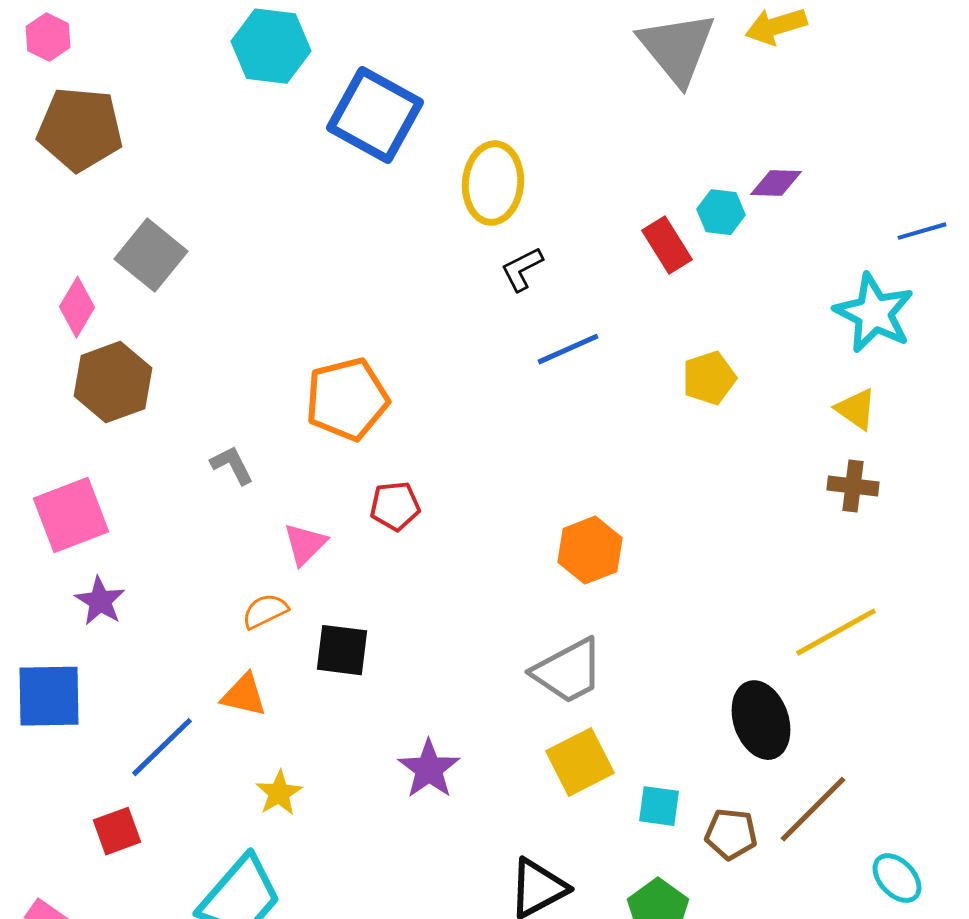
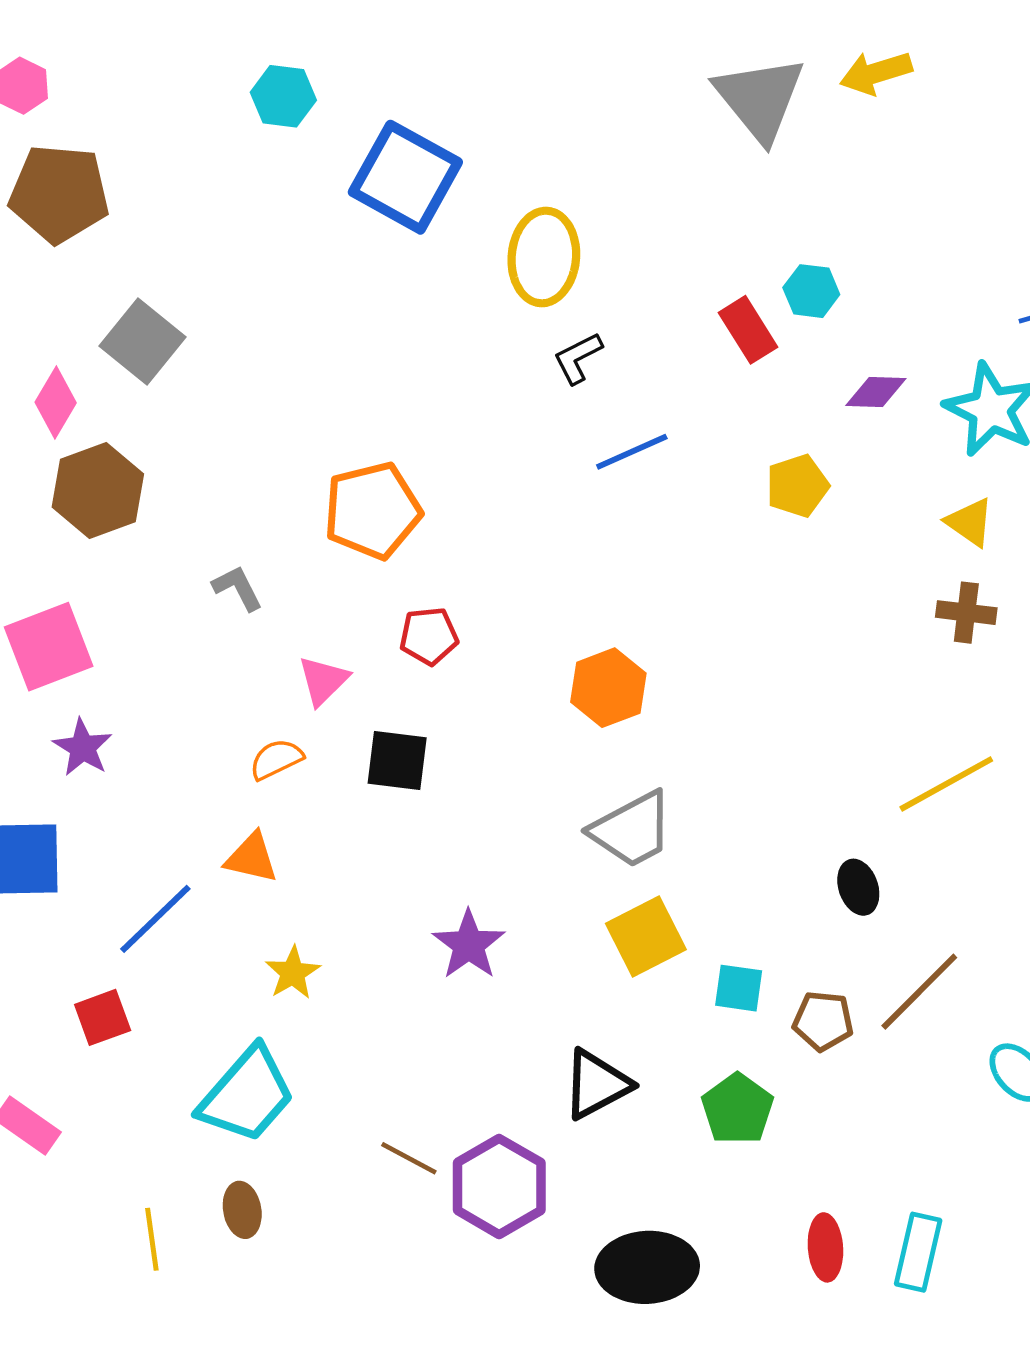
cyan hexagon: (271, 46) -> (283, 96), size x0.7
purple diamond: (776, 183) -> (876, 392), moved
orange hexagon: (590, 550) -> (608, 688), moved
black square: (342, 650) -> (397, 760), moved
black ellipse: (761, 720) -> (858, 887), size x0.6

